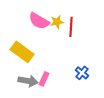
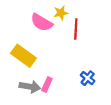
yellow star: (57, 22) -> (61, 13), moved

